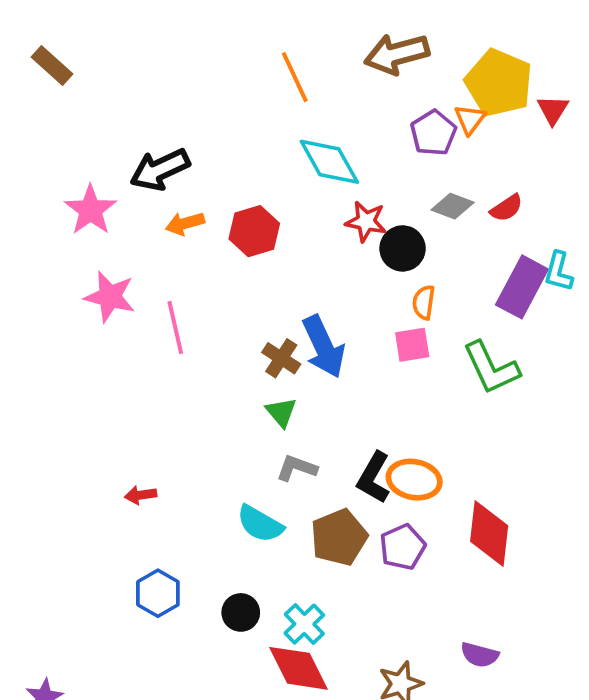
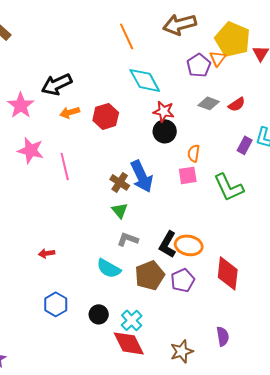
black circle: (403, 248) -> (165, 131), moved
purple rectangle: (522, 287) -> (245, 145), size x0.6
purple semicircle: (480, 655) -> (223, 336), turned -114

